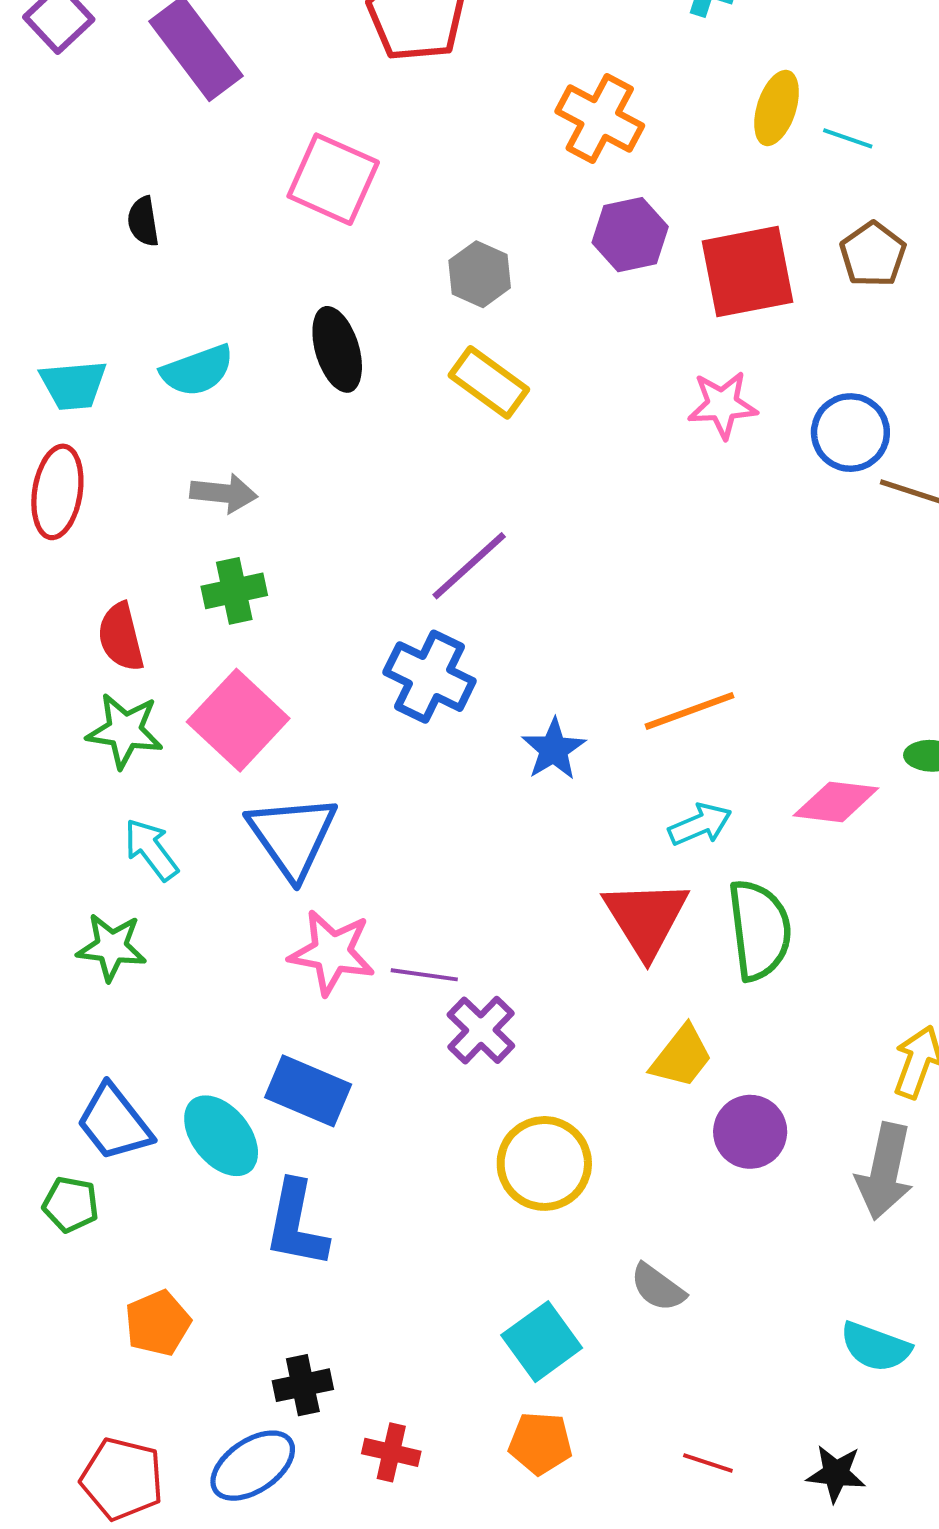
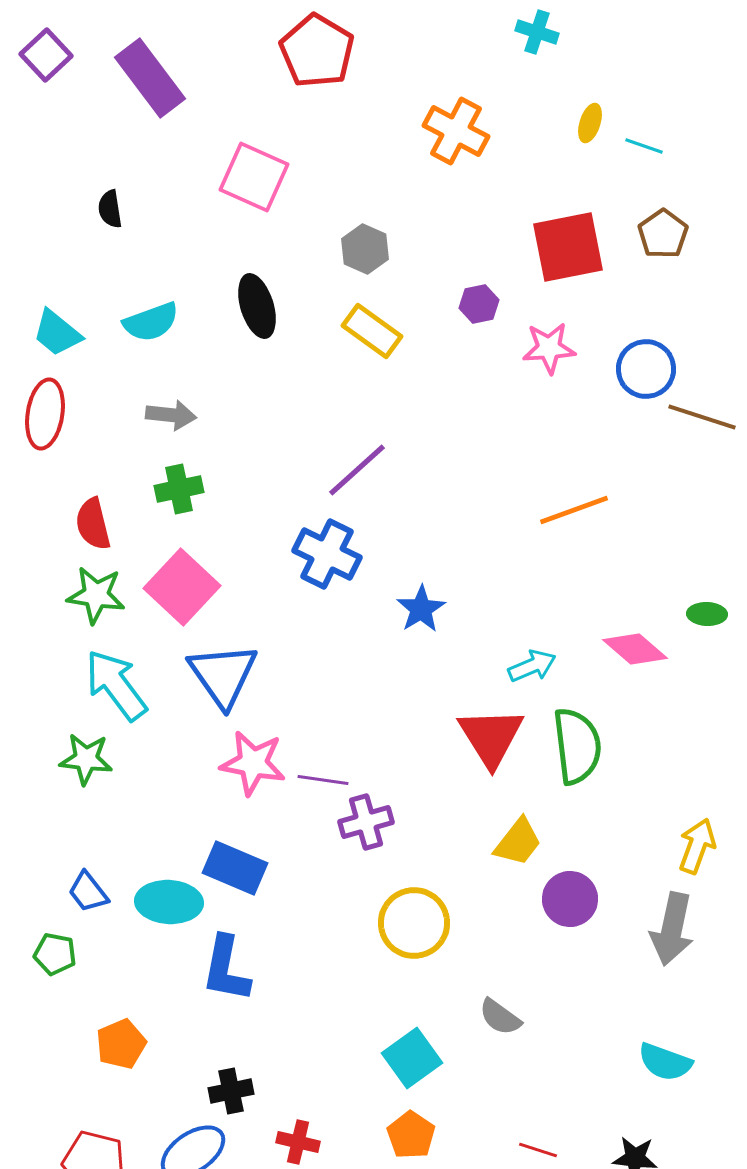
yellow ellipse: (777, 108) -> (590, 123), size x0.7
purple hexagon: (630, 235) -> (479, 304), moved, size x0.7
cyan trapezoid: (73, 385) -> (57, 333), turned 44
orange line: (689, 711) -> (574, 510), moved
pink diamond: (836, 802) -> (635, 649), turned 34
cyan arrow: (151, 849) -> (116, 685), size x1.5
purple cross: (481, 1030) -> (366, 822), turned 30
blue trapezoid: (114, 1123) -> (88, 892), size x0.7
cyan ellipse: (221, 1136) -> (169, 902), turned -48
orange pentagon: (540, 1443) -> (411, 1135), turned 30

